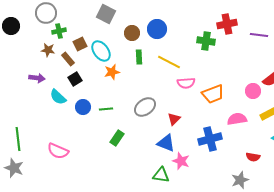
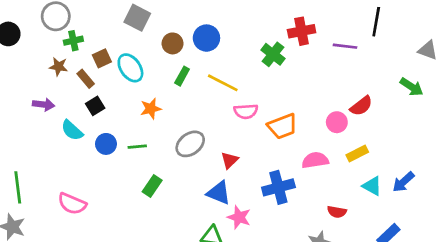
green cross: (206, 41) -> (273, 54), turned 30
green rectangle: (139, 57) -> (182, 76), turned 32
orange star: (112, 72) -> (151, 109), moved

